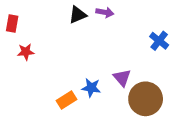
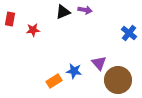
red star: (26, 52) -> (33, 30), moved

